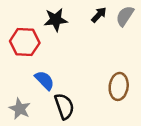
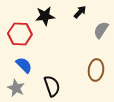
gray semicircle: (125, 16) -> (101, 30), moved
blue semicircle: (45, 80) -> (24, 65), moved

